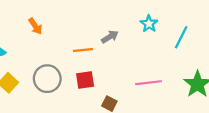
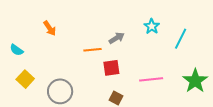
gray circle: (47, 79) -> (60, 91), moved
red square: (85, 80) -> (111, 68), moved

